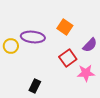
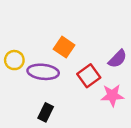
orange square: (65, 27) -> (64, 47), moved
purple ellipse: (33, 37) -> (43, 72), moved

